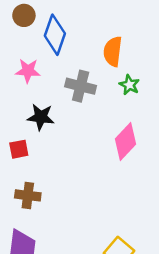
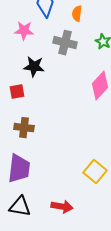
orange semicircle: (113, 51) -> (77, 14), moved, size x0.7

